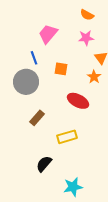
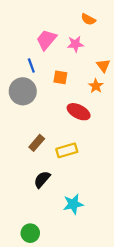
pink star: (86, 38) -> (75, 44), moved
brown rectangle: (37, 118) -> (37, 143), moved

